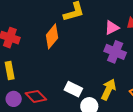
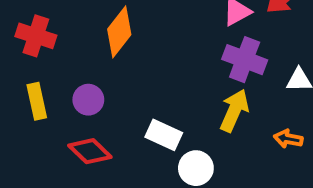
yellow arrow: (108, 90) -> (234, 111), moved
purple circle: (14, 99) -> (88, 100), moved

